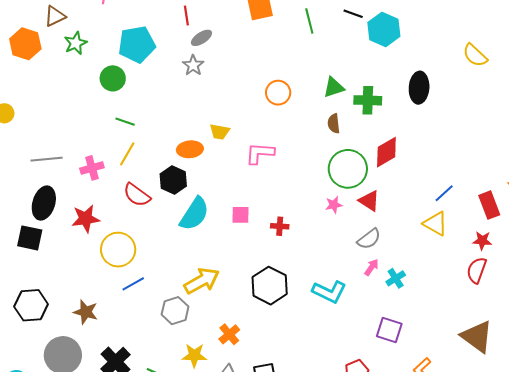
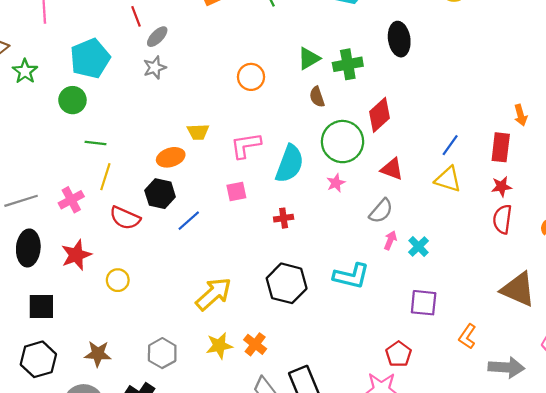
gray star: (193, 65) -> (155, 68), turned 30
red triangle: (369, 201) -> (392, 169), moved
red rectangle: (489, 205) -> (501, 147), turned 40
cyan semicircle: (194, 214) -> (290, 164), moved
pink square: (241, 215) -> (236, 191), moved
black square: (30, 238) -> (41, 306), moved
yellow circle: (118, 250) -> (118, 280), size x0.6
blue line: (133, 284) -> (189, 221), moved
gray hexagon: (175, 311) -> (162, 353), moved
yellow star: (194, 355) -> (219, 346), moved

